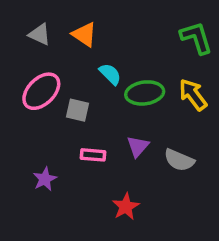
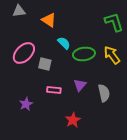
gray triangle: (40, 34) -> (19, 11), moved, turned -32
gray semicircle: (179, 160) -> (104, 93), turned -126

